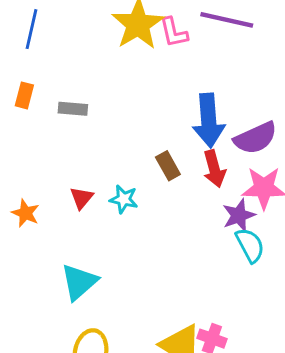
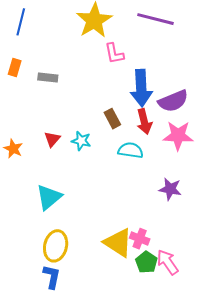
pink L-shape: (174, 32) -> (114, 53), moved
purple star: (239, 215) -> (170, 189), moved, turned 30
cyan semicircle: (250, 245) -> (131, 150), moved, turned -55

